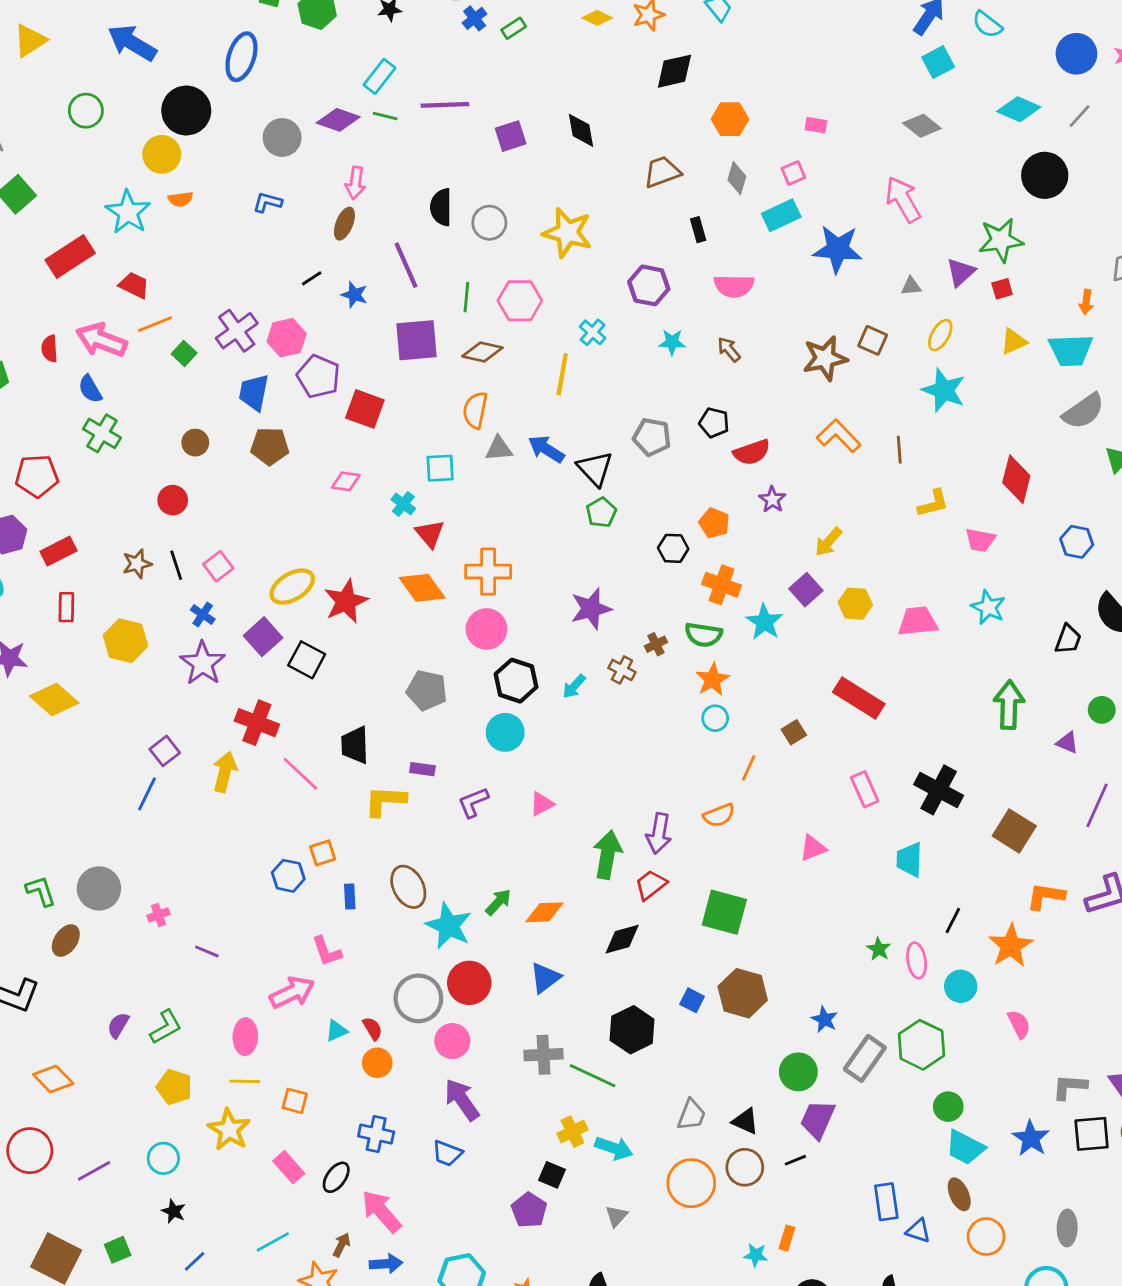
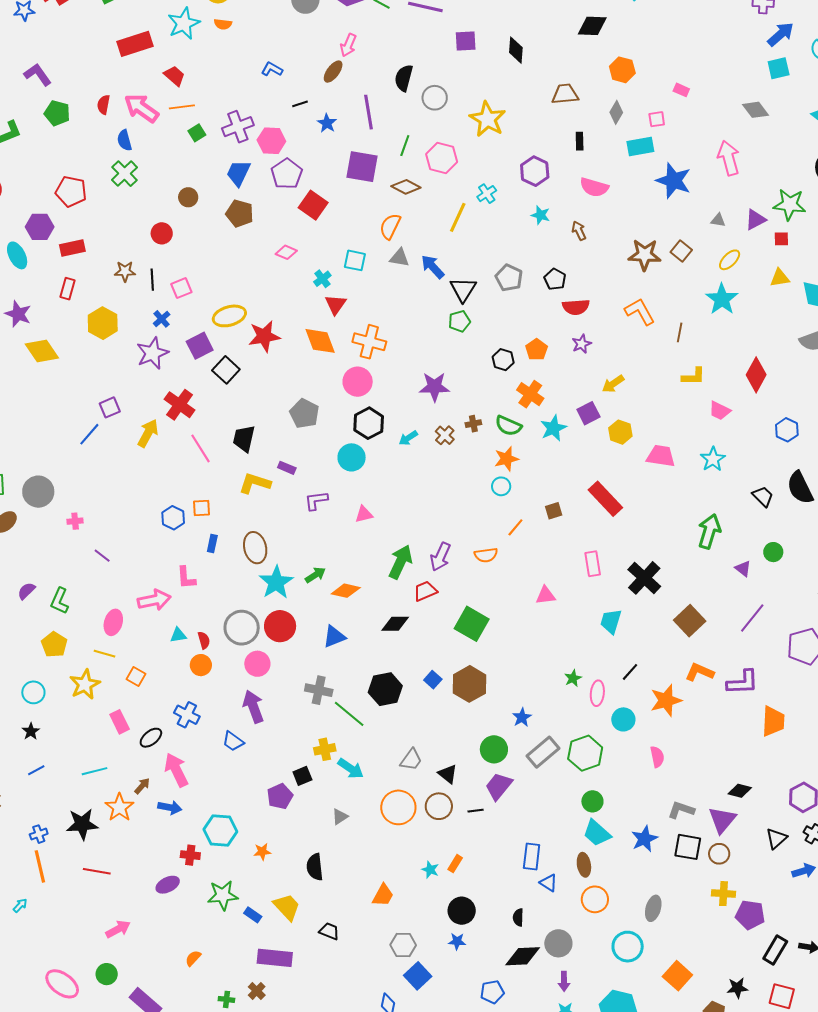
blue L-shape: (267, 202) -> (272, 69), moved
black trapezoid: (1068, 639) -> (763, 496), turned -80
green L-shape: (166, 1027) -> (59, 601), turned 128
black square: (552, 1175) -> (302, 776), turned 30

